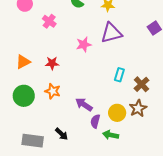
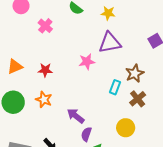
pink star: (84, 44) -> (87, 62), moved
brown star: (138, 108) -> (135, 73), moved
yellow circle: (117, 113) -> (126, 128), moved

